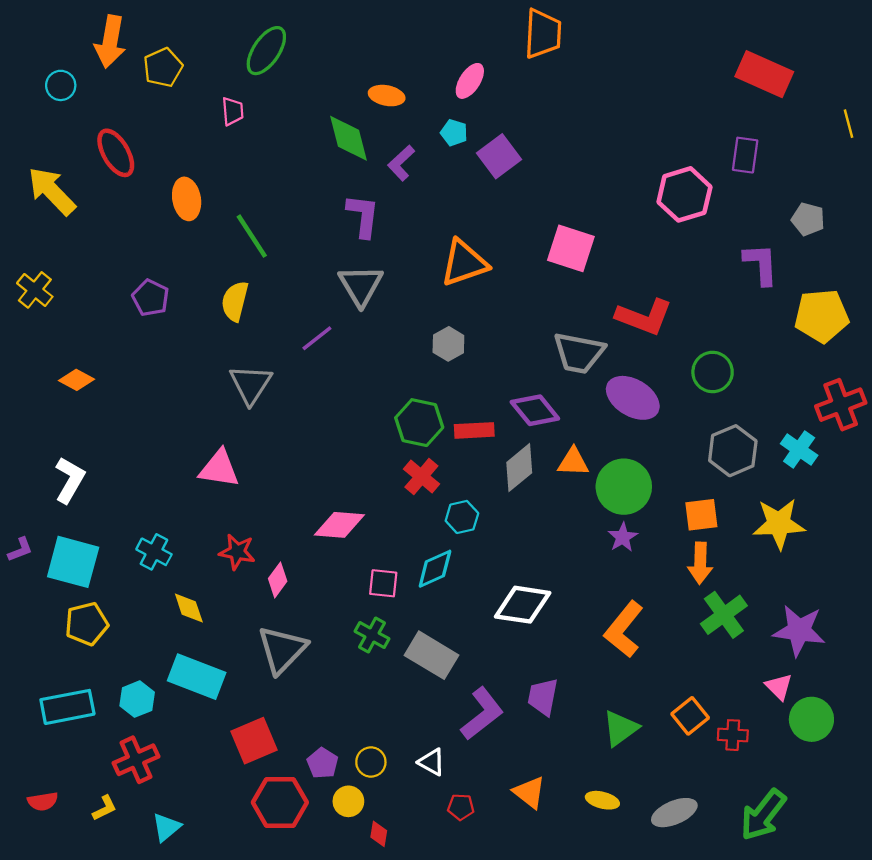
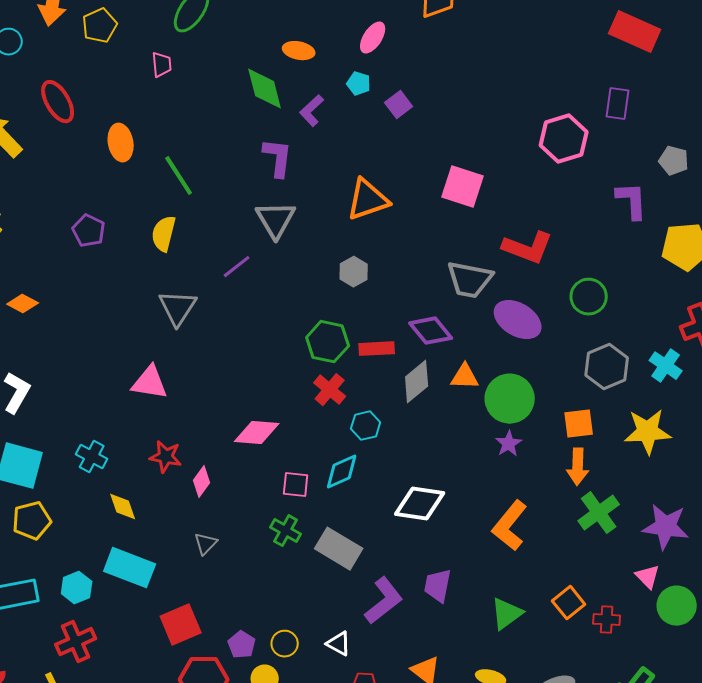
purple square: (499, 156) -> (399, 105), size x0.7
gray triangle: (282, 650) -> (206, 544), size x0.5

